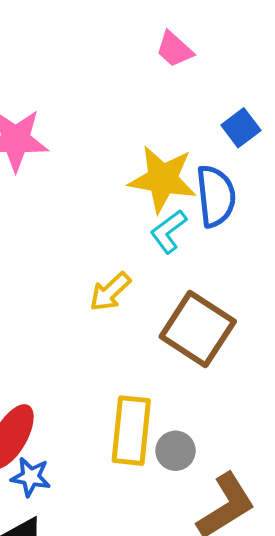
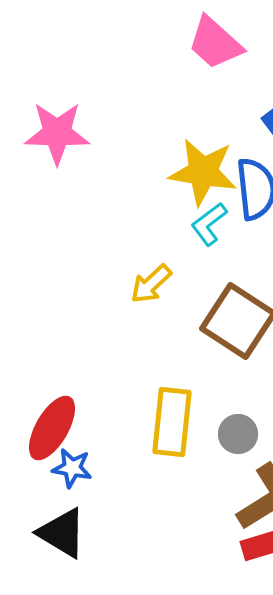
pink trapezoid: (175, 49) -> (215, 43), size x1.5
gray circle: (176, 451) -> (238, 434), moved

